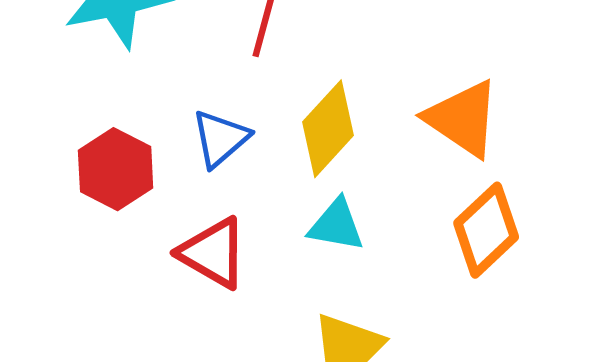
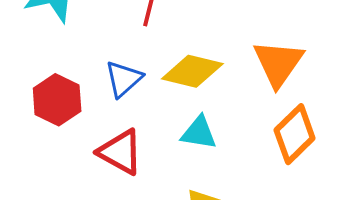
orange triangle: (463, 119) -> (278, 63), turned 32
yellow diamond: (328, 129) -> (192, 71), turned 62

